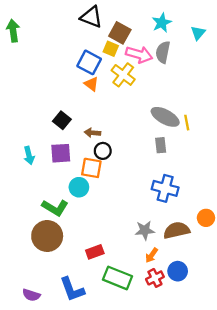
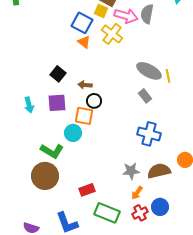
gray rectangle: (161, 145) -> (145, 96), turned -32

